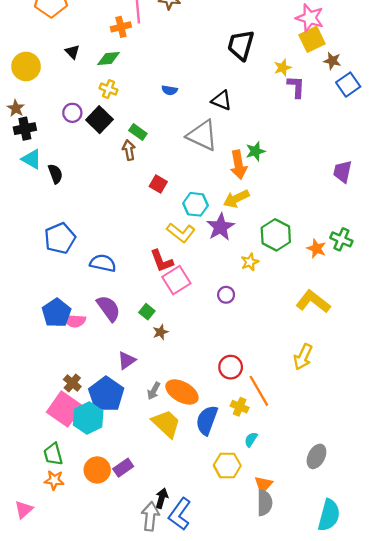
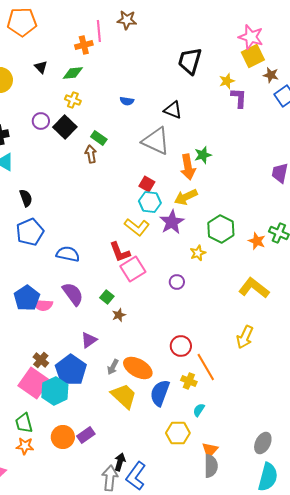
black semicircle: (55, 174) -> (26, 198), moved
red square: (158, 184) -> (147, 184), moved
gray ellipse: (316, 456) -> (263, 443), moved

